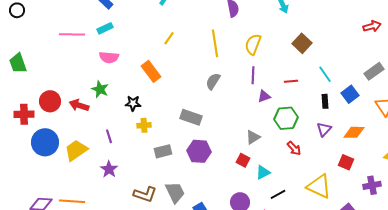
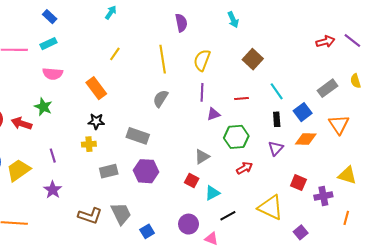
black star: (133, 103) -> (96, 121), moved
orange diamond: (354, 132) -> (306, 139), moved
red arrow: (294, 148) -> (245, 168), turned -77
purple cross: (372, 185) -> (323, 196), moved

